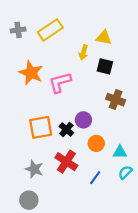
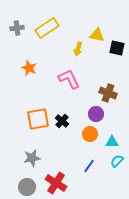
black square: (105, 66) -> (117, 48), moved
orange star: (31, 73) -> (29, 68), size x0.7
pink L-shape: (60, 82) -> (69, 79), moved, turned 80
purple circle: (83, 120) -> (96, 114), moved
red cross: (66, 162) -> (56, 183), moved
gray star: (34, 169) -> (32, 158), turned -30

